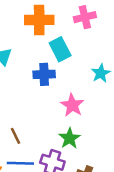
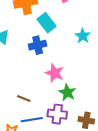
pink star: (72, 105) -> (55, 73), moved
brown line: (15, 136) -> (24, 99), turned -32

